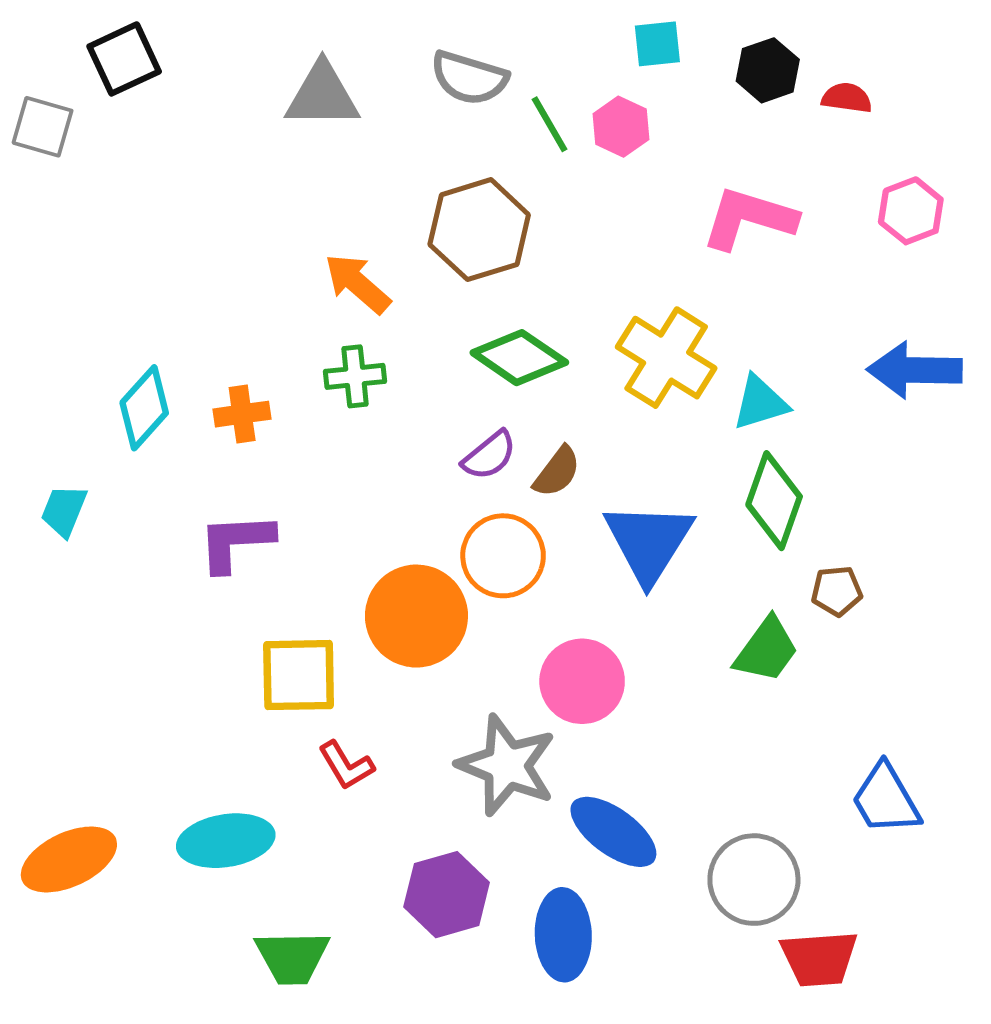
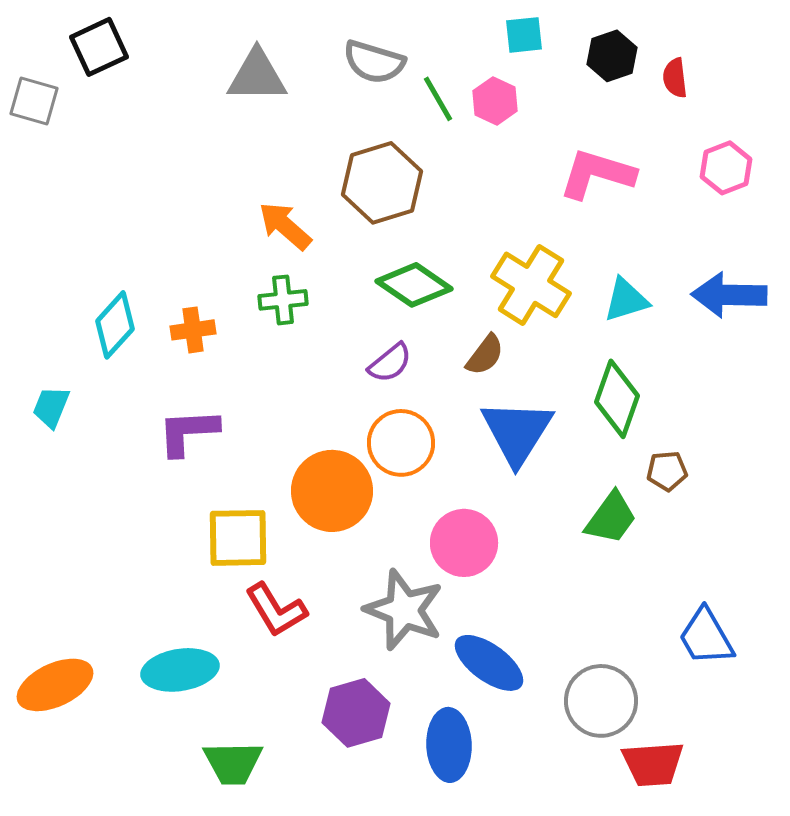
red semicircle: (847, 98) -> (675, 78), turned -105
cyan triangle: (760, 403) -> (626, 300), moved
brown semicircle: (557, 472) -> (485, 355), moved
red L-shape: (346, 765) -> (276, 610), size x1.4

